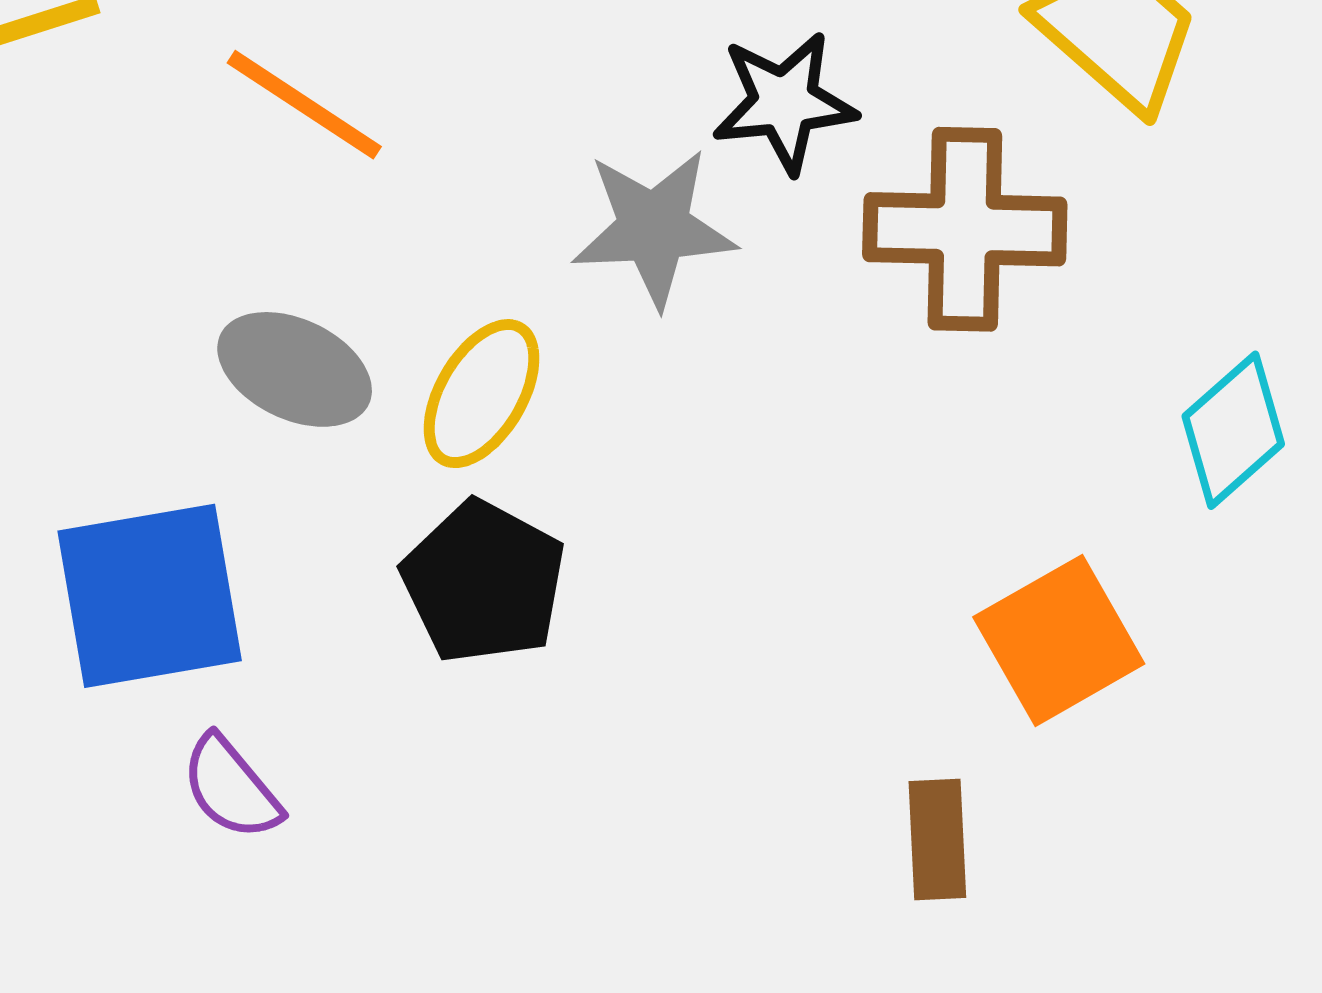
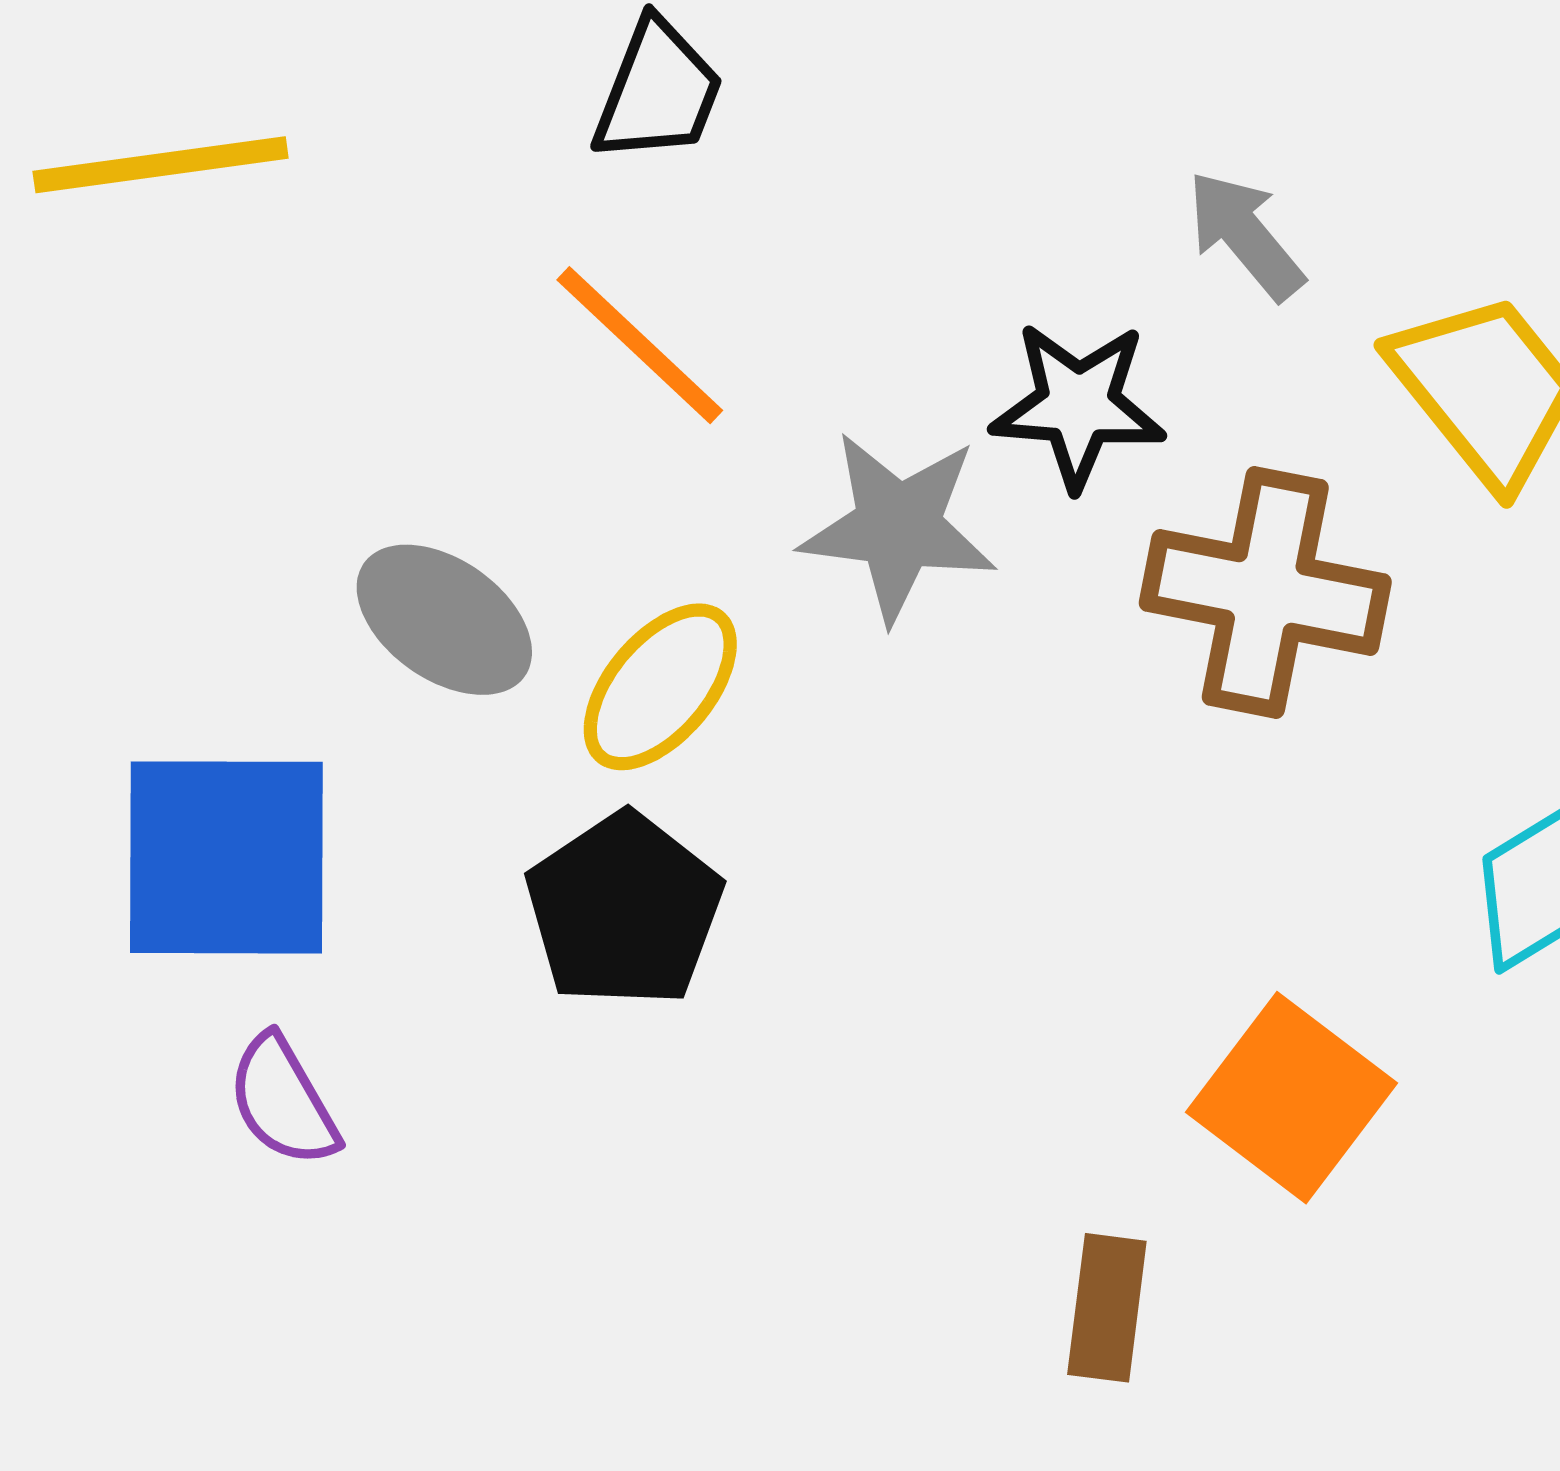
orange line: (304, 105) -> (640, 345), moved
orange square: (1059, 640) -> (1291, 1098), turned -33

